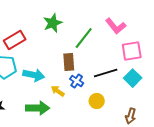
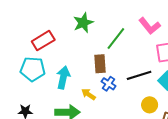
cyan arrow: (34, 75) -> (63, 77), turned -90
yellow circle: (97, 101) -> (150, 105), moved

